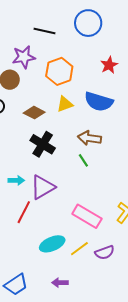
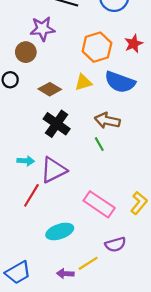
orange hexagon: (59, 71) -> (97, 47), moved
yellow line: (79, 249) -> (88, 263), moved

